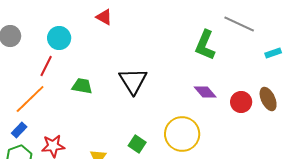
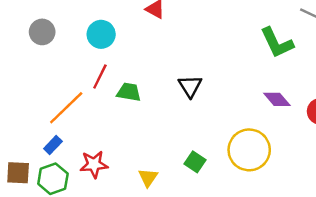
green L-shape: (205, 45) -> (277, 43), turned -48
red line: (46, 66) -> (100, 76), moved
black triangle: (133, 81) -> (190, 86), size x0.7

